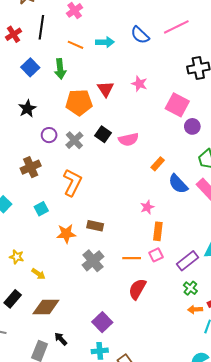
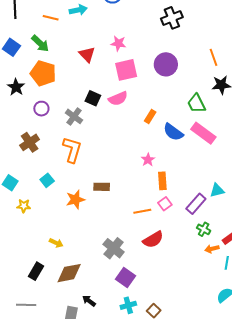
green arrow: (60, 69) -> (40, 43), turned -30
orange pentagon: (79, 102) -> (43, 73), moved, turned 30
pink square: (177, 105) -> (126, 70), moved, turned -30
purple circle: (192, 126) -> (166, 64), moved, size x1.5
gray cross: (74, 140) -> (74, 116), moved
yellow star: (17, 257) -> (24, 206), moved
gray cross: (93, 261) -> (114, 248), moved
red semicircle: (137, 289) -> (153, 240), turned -140

